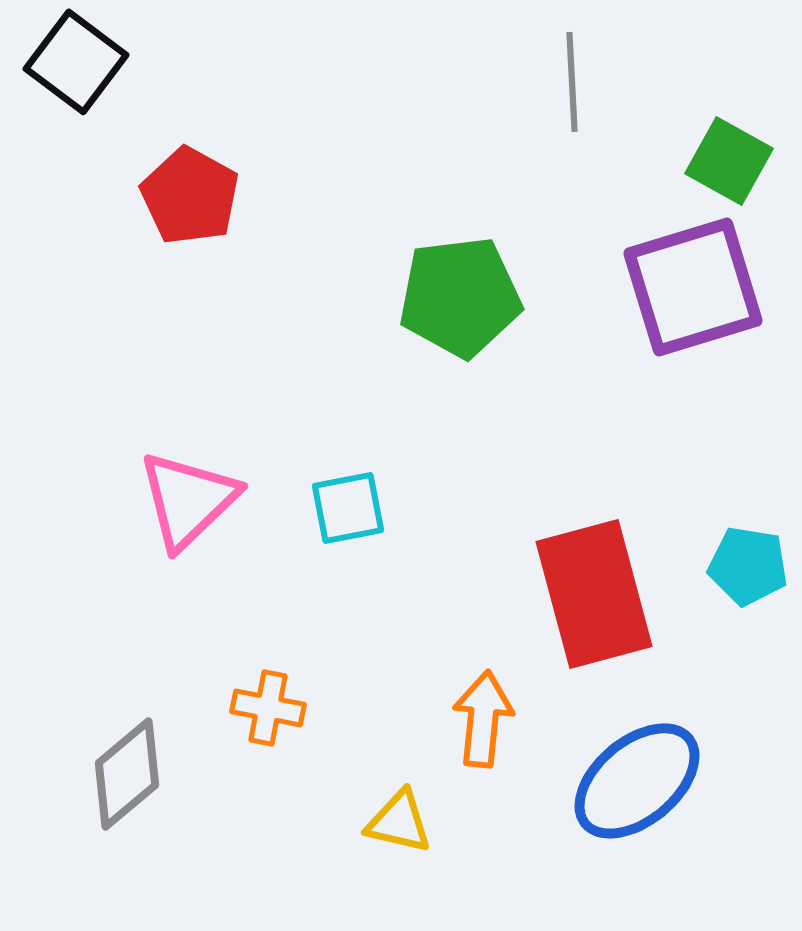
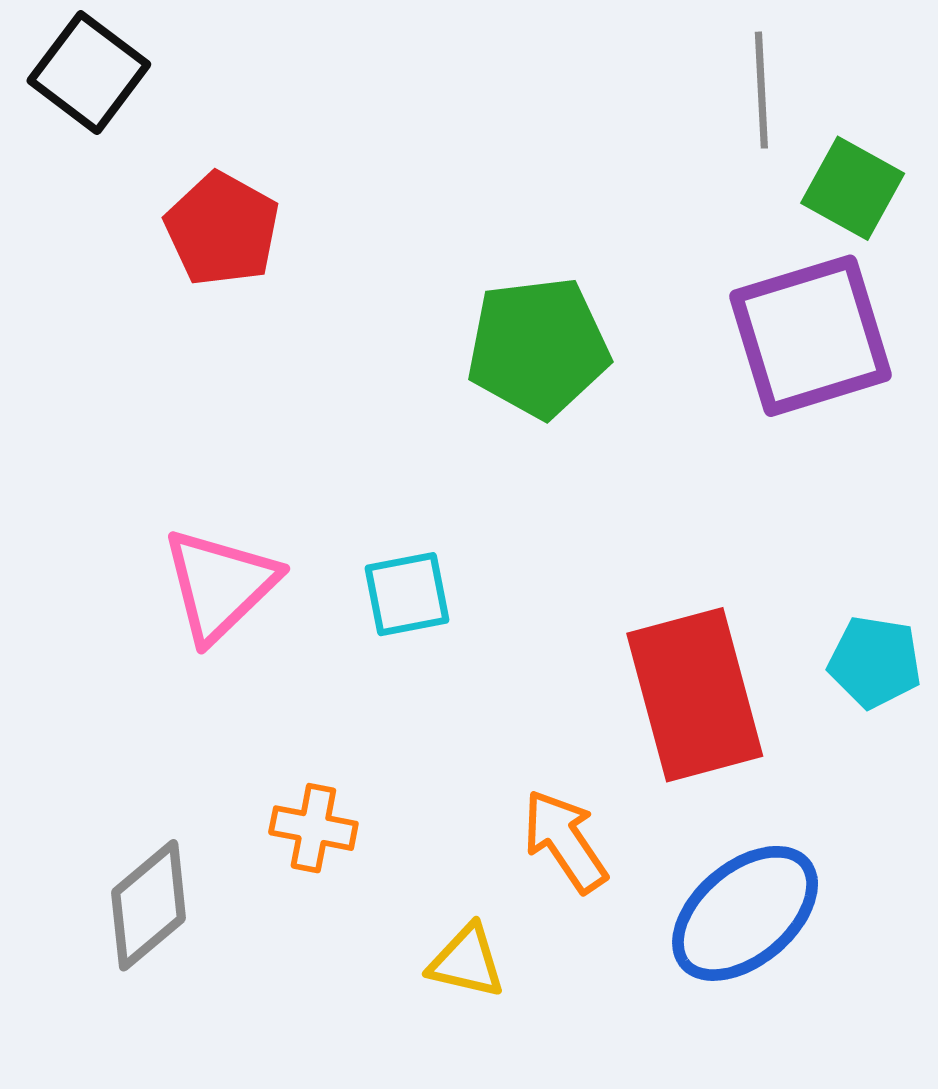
gray line: (572, 82) -> (761, 90), moved
orange arrow: (483, 719) -> (565, 841), turned -40

